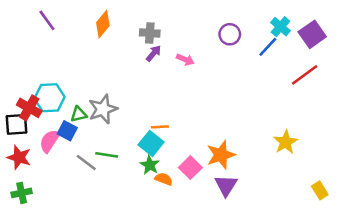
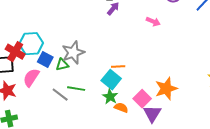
pink arrow: (185, 60) -> (153, 22), moved
green triangle: (79, 114) -> (62, 65), moved
blue square: (67, 131) -> (45, 60), moved
purple triangle: (226, 185) -> (152, 114), moved

